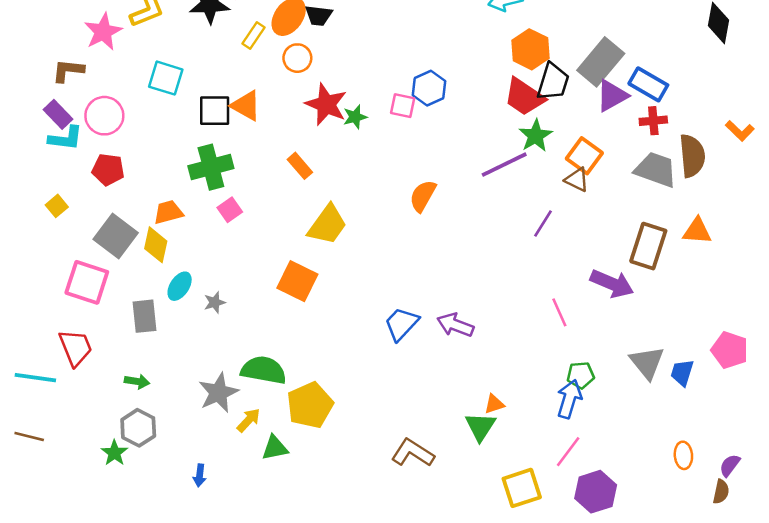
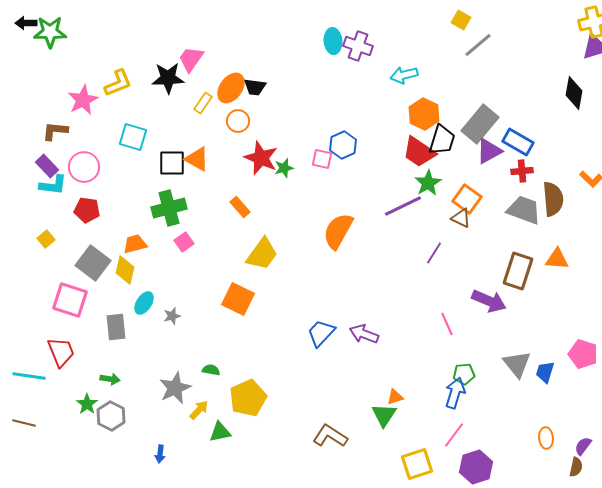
orange semicircle: (423, 196) -> (338, 231), size x1.4
green semicircle: (264, 370) -> (211, 370), size x0.5
green star: (114, 453) -> (87, 404), moved

